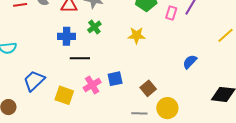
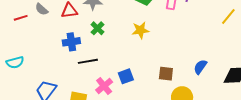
blue semicircle: (190, 62) -> (200, 67), moved
brown square: (148, 88) -> (166, 74), moved, turned -35

